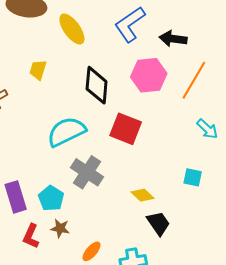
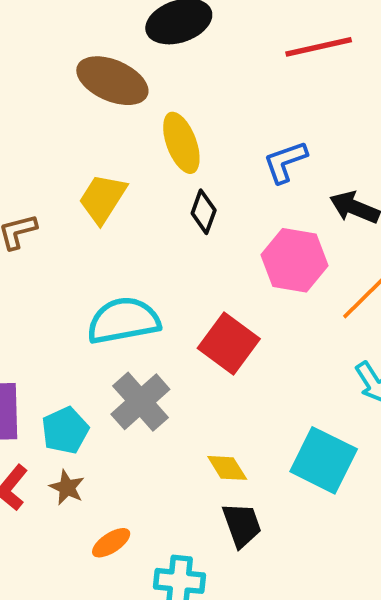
blue L-shape: (130, 24) -> (285, 162), size x0.7
yellow trapezoid: (38, 70) -> (103, 199), size x1.4
black diamond: (97, 85) -> (204, 212), moved, size x0.6
cyan square: (193, 177) -> (324, 460), size x1.8

